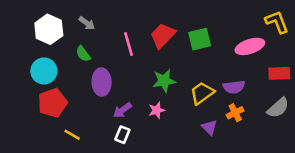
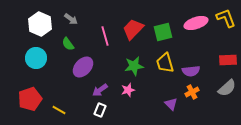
pink ellipse: (250, 46) -> (196, 23), moved
purple ellipse: (102, 82) -> (83, 67), turned 45
yellow trapezoid: (202, 93) -> (165, 63), moved, turned -70
red pentagon: (52, 103) -> (30, 99), moved

